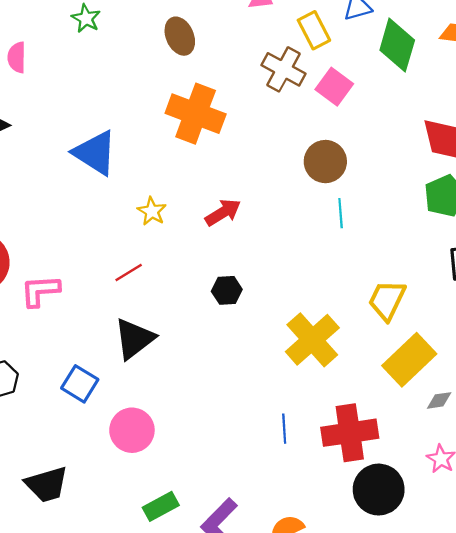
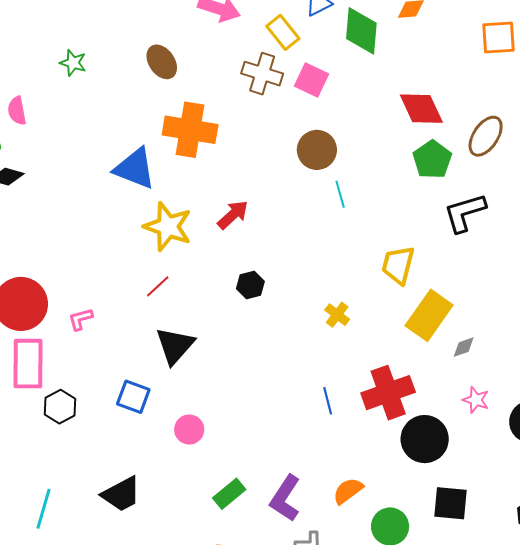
blue triangle: (95, 153) -> (135, 168), moved
yellow star: (152, 211) -> (168, 227), size x1.8
pink L-shape: (40, 291) -> (80, 319), size x0.7
yellow cross: (312, 340) -> (337, 315), size x0.5
pink circle: (132, 430) -> (189, 430), size x0.7

